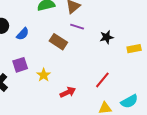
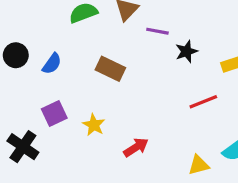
purple line: (77, 27) -> (157, 31), moved
red line: (102, 80) -> (203, 102), moved, turned 36

